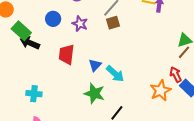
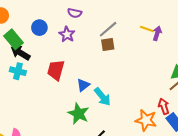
blue circle: (53, 19) -> (39, 28), moved
purple star: (80, 24) -> (67, 34), moved
orange star: (160, 90) -> (146, 120), turned 30
cyan cross: (34, 94) -> (18, 71), moved

